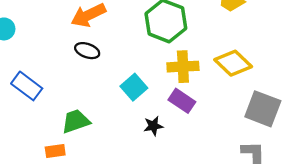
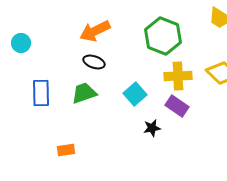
blue rectangle: (27, 86) -> (41, 93), turned 52
green trapezoid: (76, 121) -> (84, 93), moved

